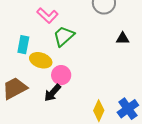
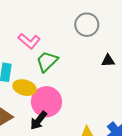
pink circle: (61, 75) -> (46, 102), size x1.5

